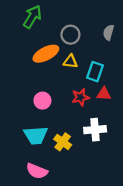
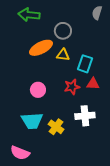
green arrow: (32, 17) -> (29, 15), turned -115
gray semicircle: (108, 32) -> (97, 13), moved
pink semicircle: (37, 171) -> (20, 153), moved

